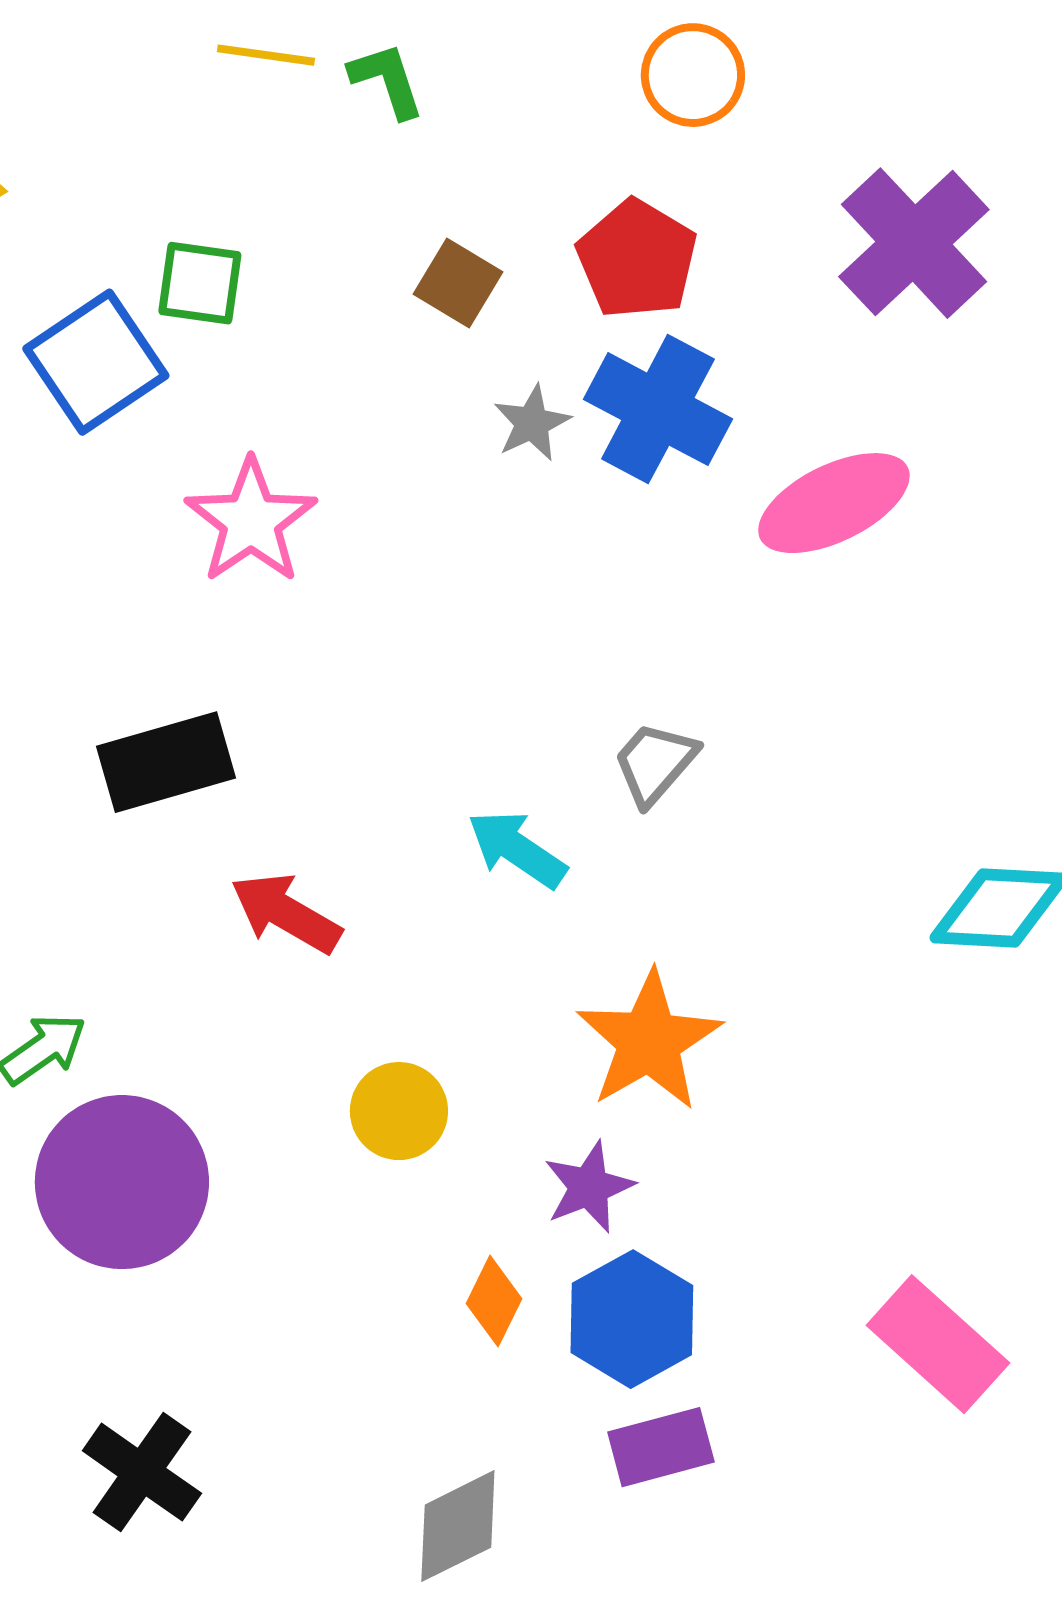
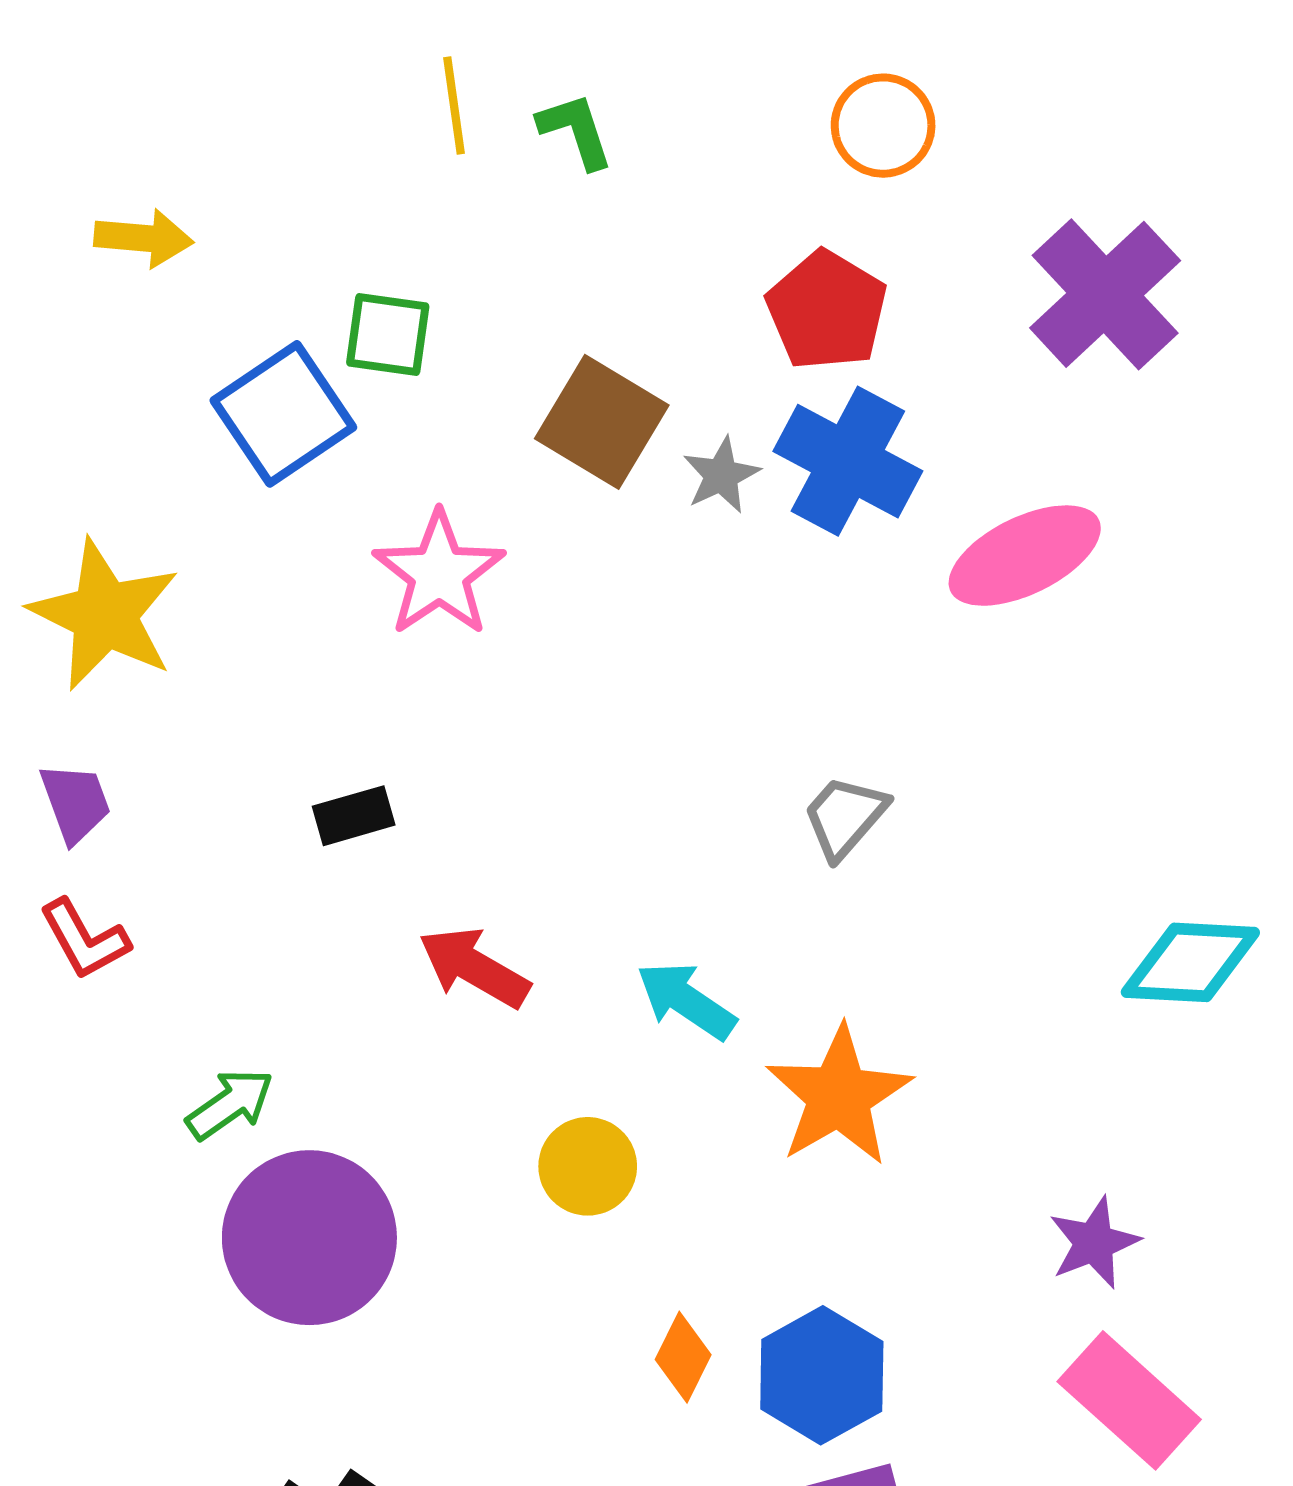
yellow line: (266, 55) -> (454, 105), turned 74
brown square: (458, 283) -> (602, 422), moved, size x1.5
black rectangle: (166, 762) -> (354, 816), size x0.6
cyan arrow: (517, 849) -> (686, 1001), moved
purple star: (589, 1187) -> (1094, 1243), moved

